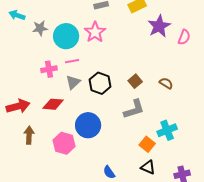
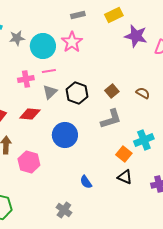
purple star: (159, 26) -> (136, 36), turned -30
pink hexagon: (64, 143) -> (29, 162), moved

